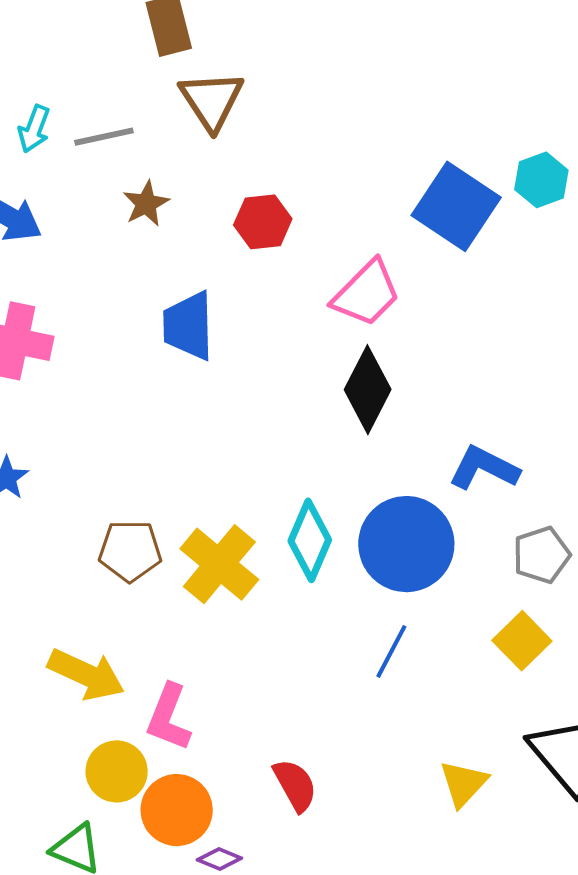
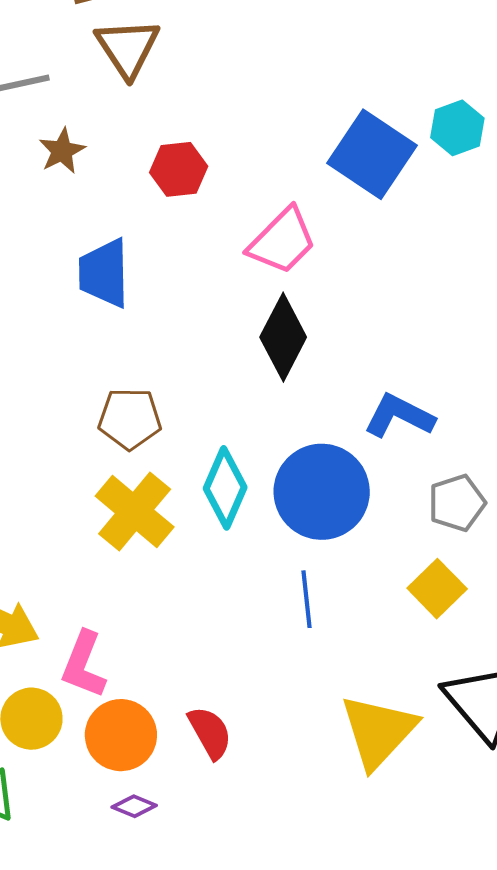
brown pentagon: (130, 551) -> (130, 419), moved
blue line: (391, 651) -> (306, 599), turned -34
yellow triangle: (463, 783) -> (378, 731), size x1.6
orange circle: (177, 810) -> (121, 735), moved

